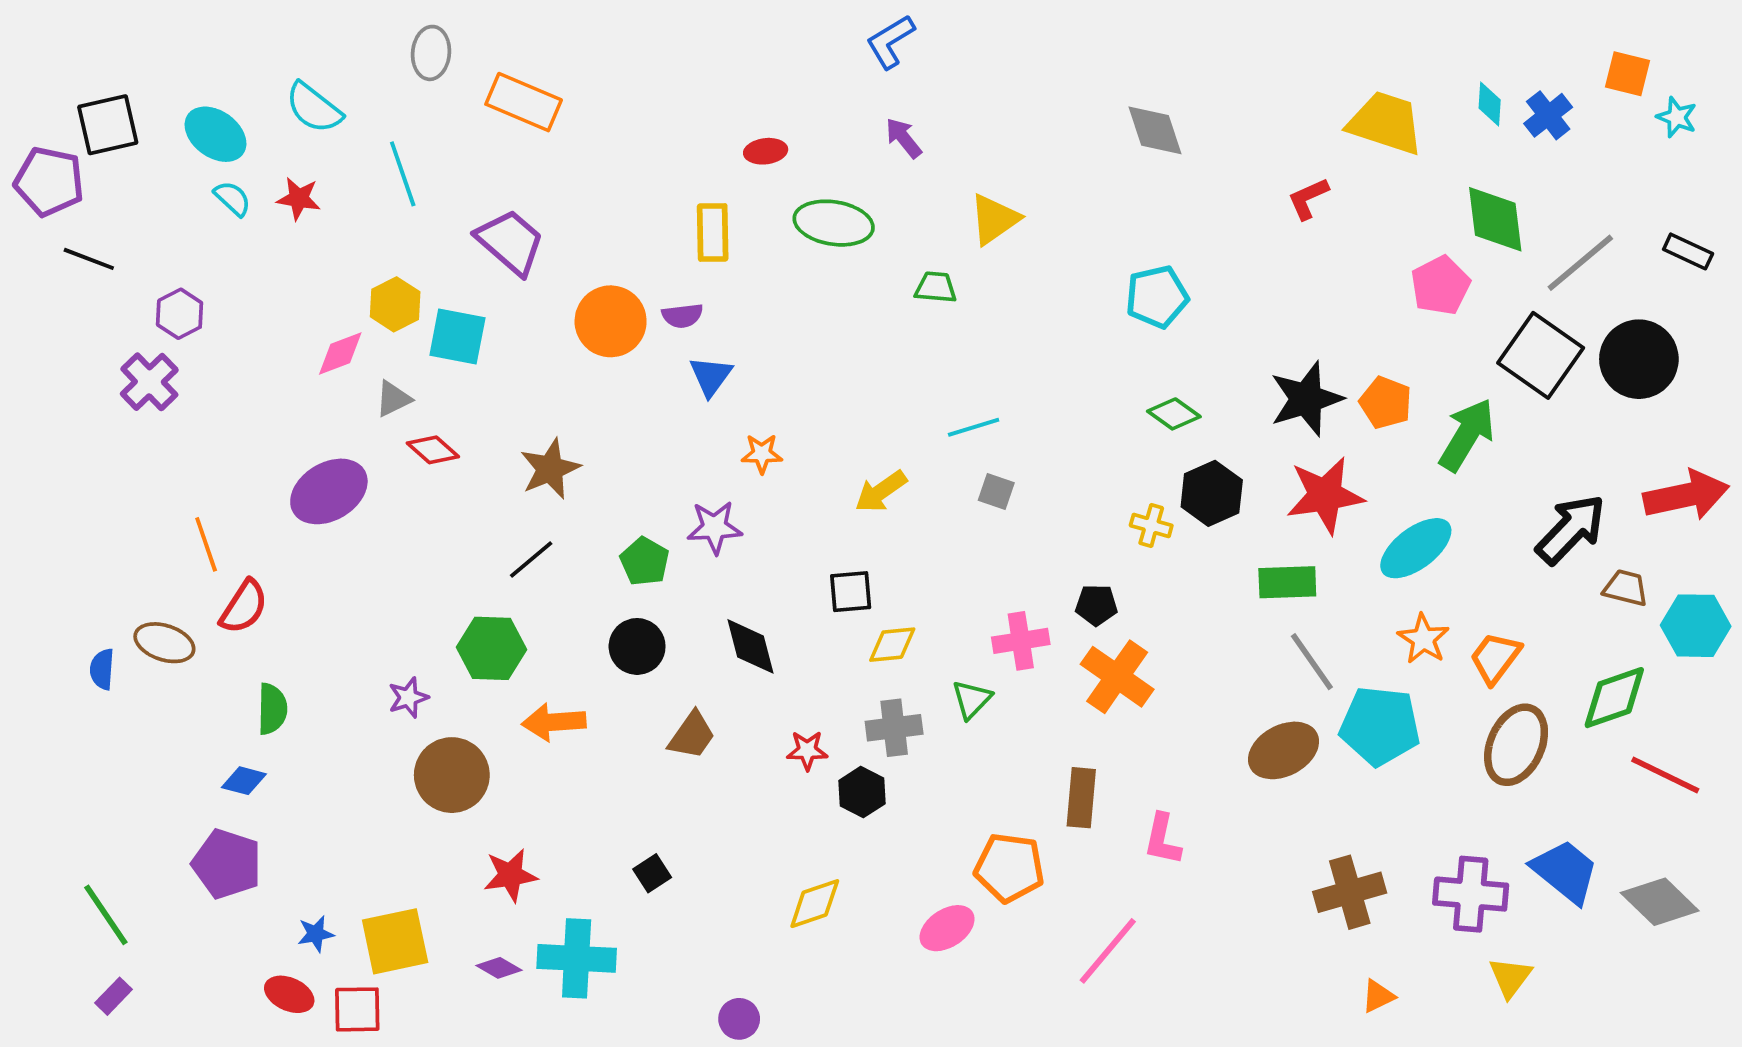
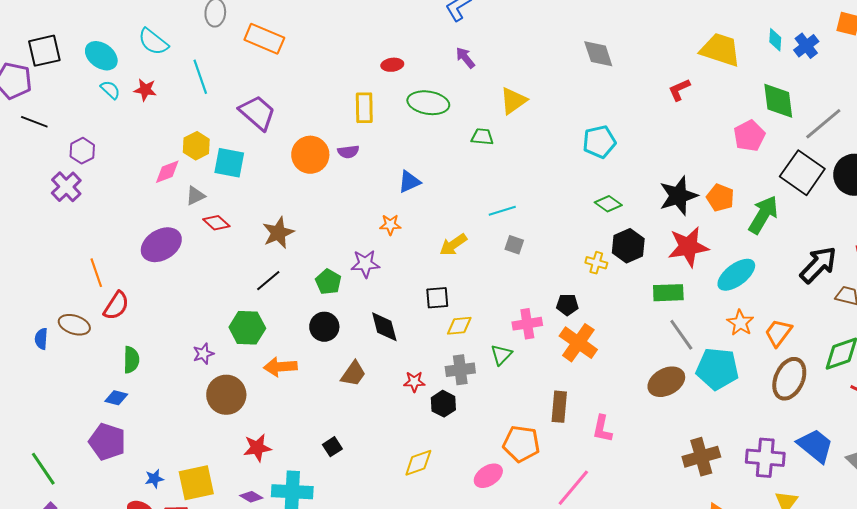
blue triangle: (711, 376) -> (409, 182), moved, turned 30

